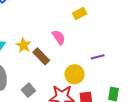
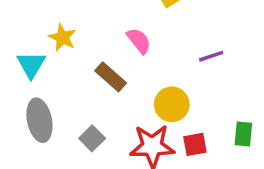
yellow star: (24, 45) -> (62, 38), moved
purple line: (98, 57) -> (211, 56), moved

